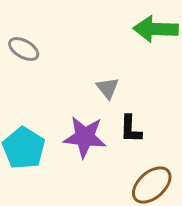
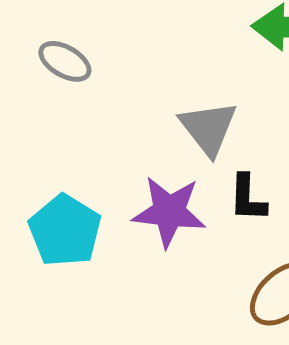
gray triangle: (108, 88) -> (208, 128), size x1.5

